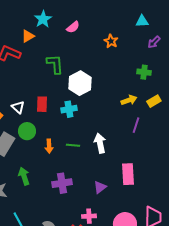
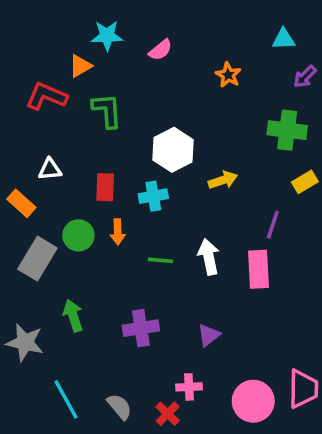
cyan star: (43, 19) -> (107, 36), turned 30
green L-shape: (55, 64) -> (107, 111), moved
green cross: (144, 72) -> (287, 130), size x1.5
yellow arrow: (129, 100) -> (223, 180), moved
white triangle: (18, 107) -> (50, 169), moved, turned -48
orange arrow: (49, 146) -> (118, 232), moved
pink rectangle: (128, 174) -> (259, 269), moved

